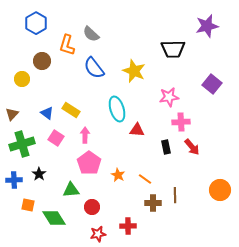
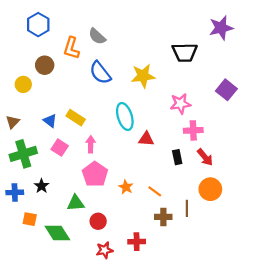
yellow star: (134, 71) -> (143, 76), turned -30
orange circle: (220, 190) -> (210, 189), moved

